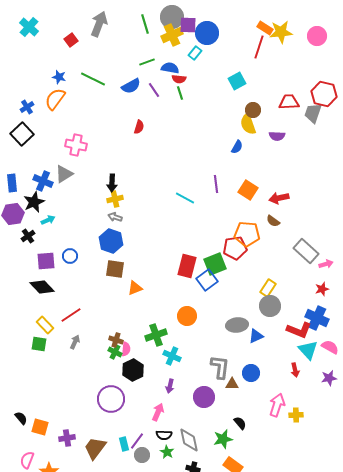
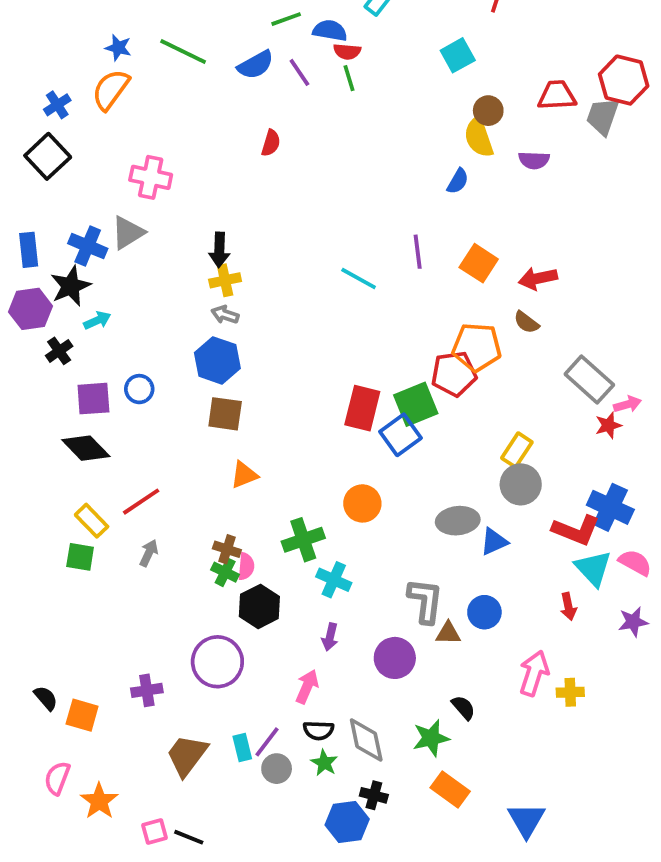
orange triangle: (135, 288) -> (244, 475), moved
red star: (322, 289) -> (608, 425), moved
purple cross: (67, 438) -> (147, 690), moved

